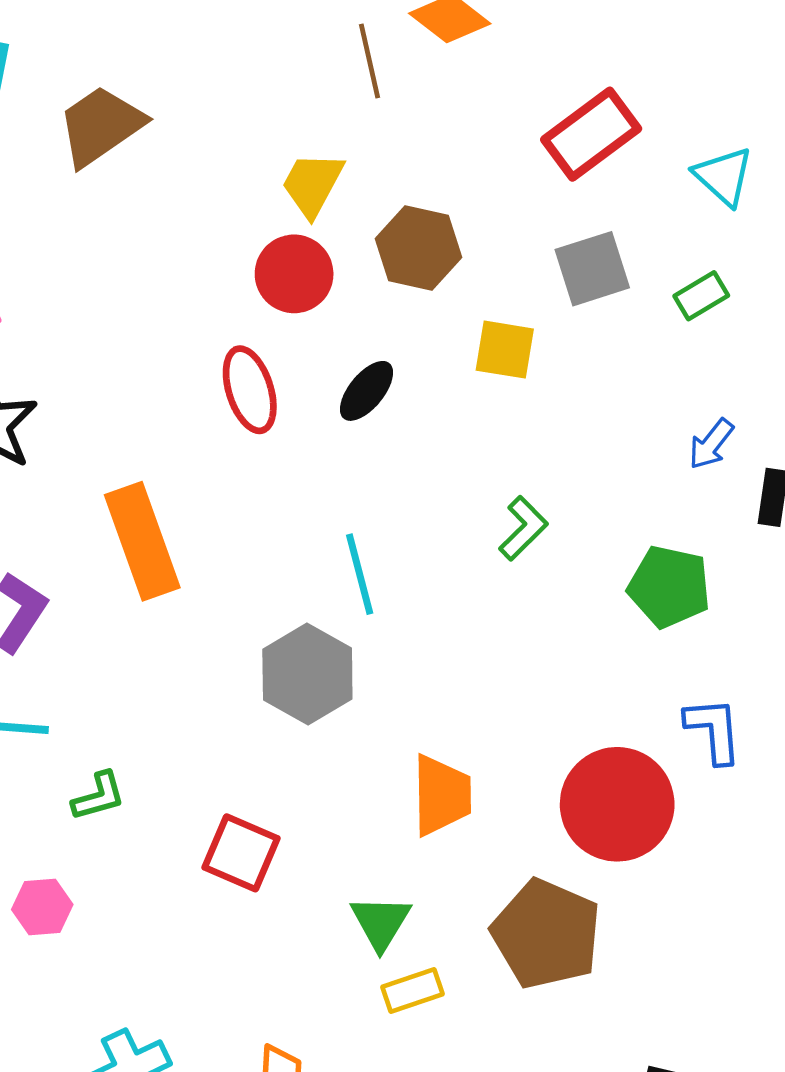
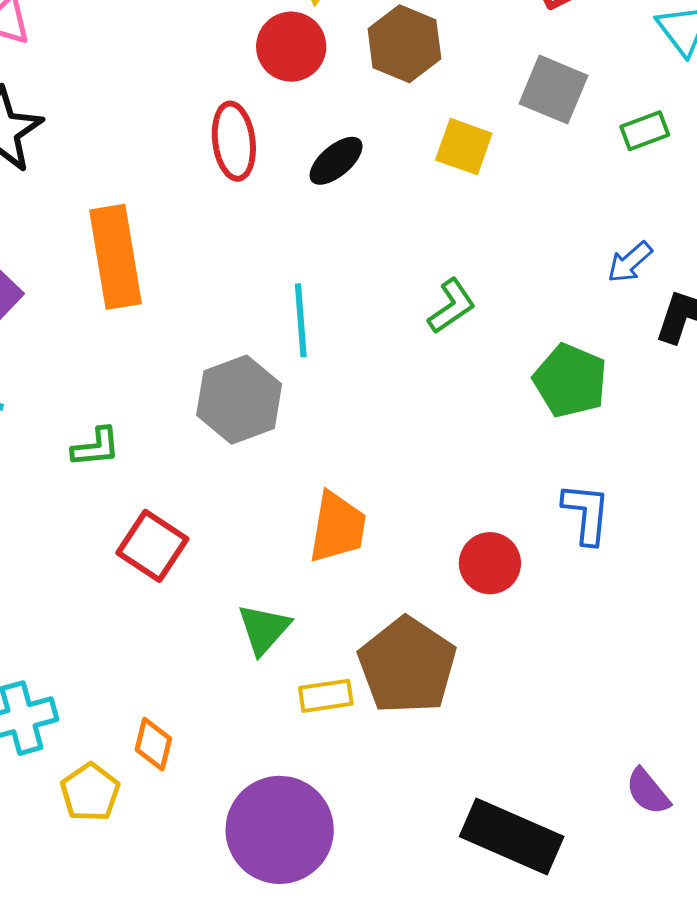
gray square: (592, 269) -> (554, 90), turned 30
green L-shape: (99, 796) -> (96, 447), moved
red circle: (617, 804) -> (490, 563), size x0.6
yellow rectangle: (412, 990) -> (326, 696), moved

